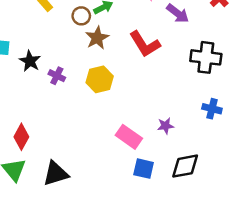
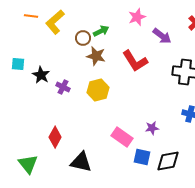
brown star: (97, 38) -> (96, 56), turned -30
red diamond: (21, 137) -> (55, 137), moved
blue square: (144, 169) -> (142, 157), moved
black triangle: (56, 173) -> (81, 162), moved, turned 30

